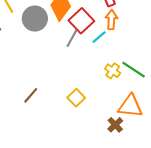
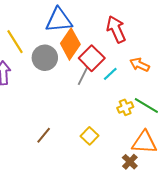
orange arrow: (111, 20) -> (139, 65), moved, turned -66
yellow cross: (113, 71) -> (125, 107), turned 35

